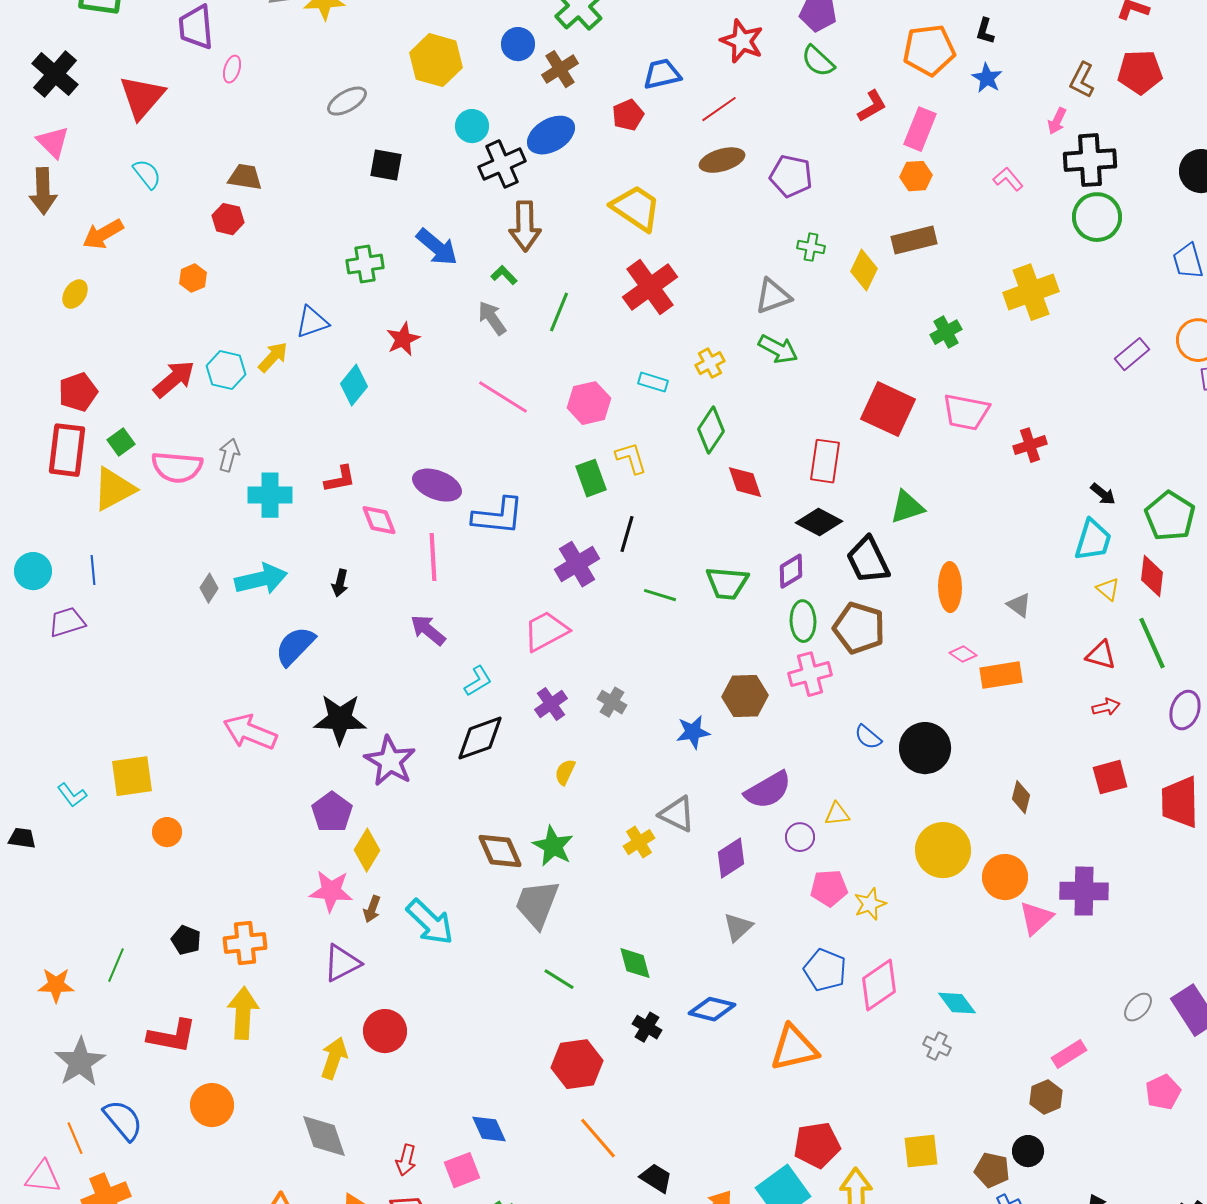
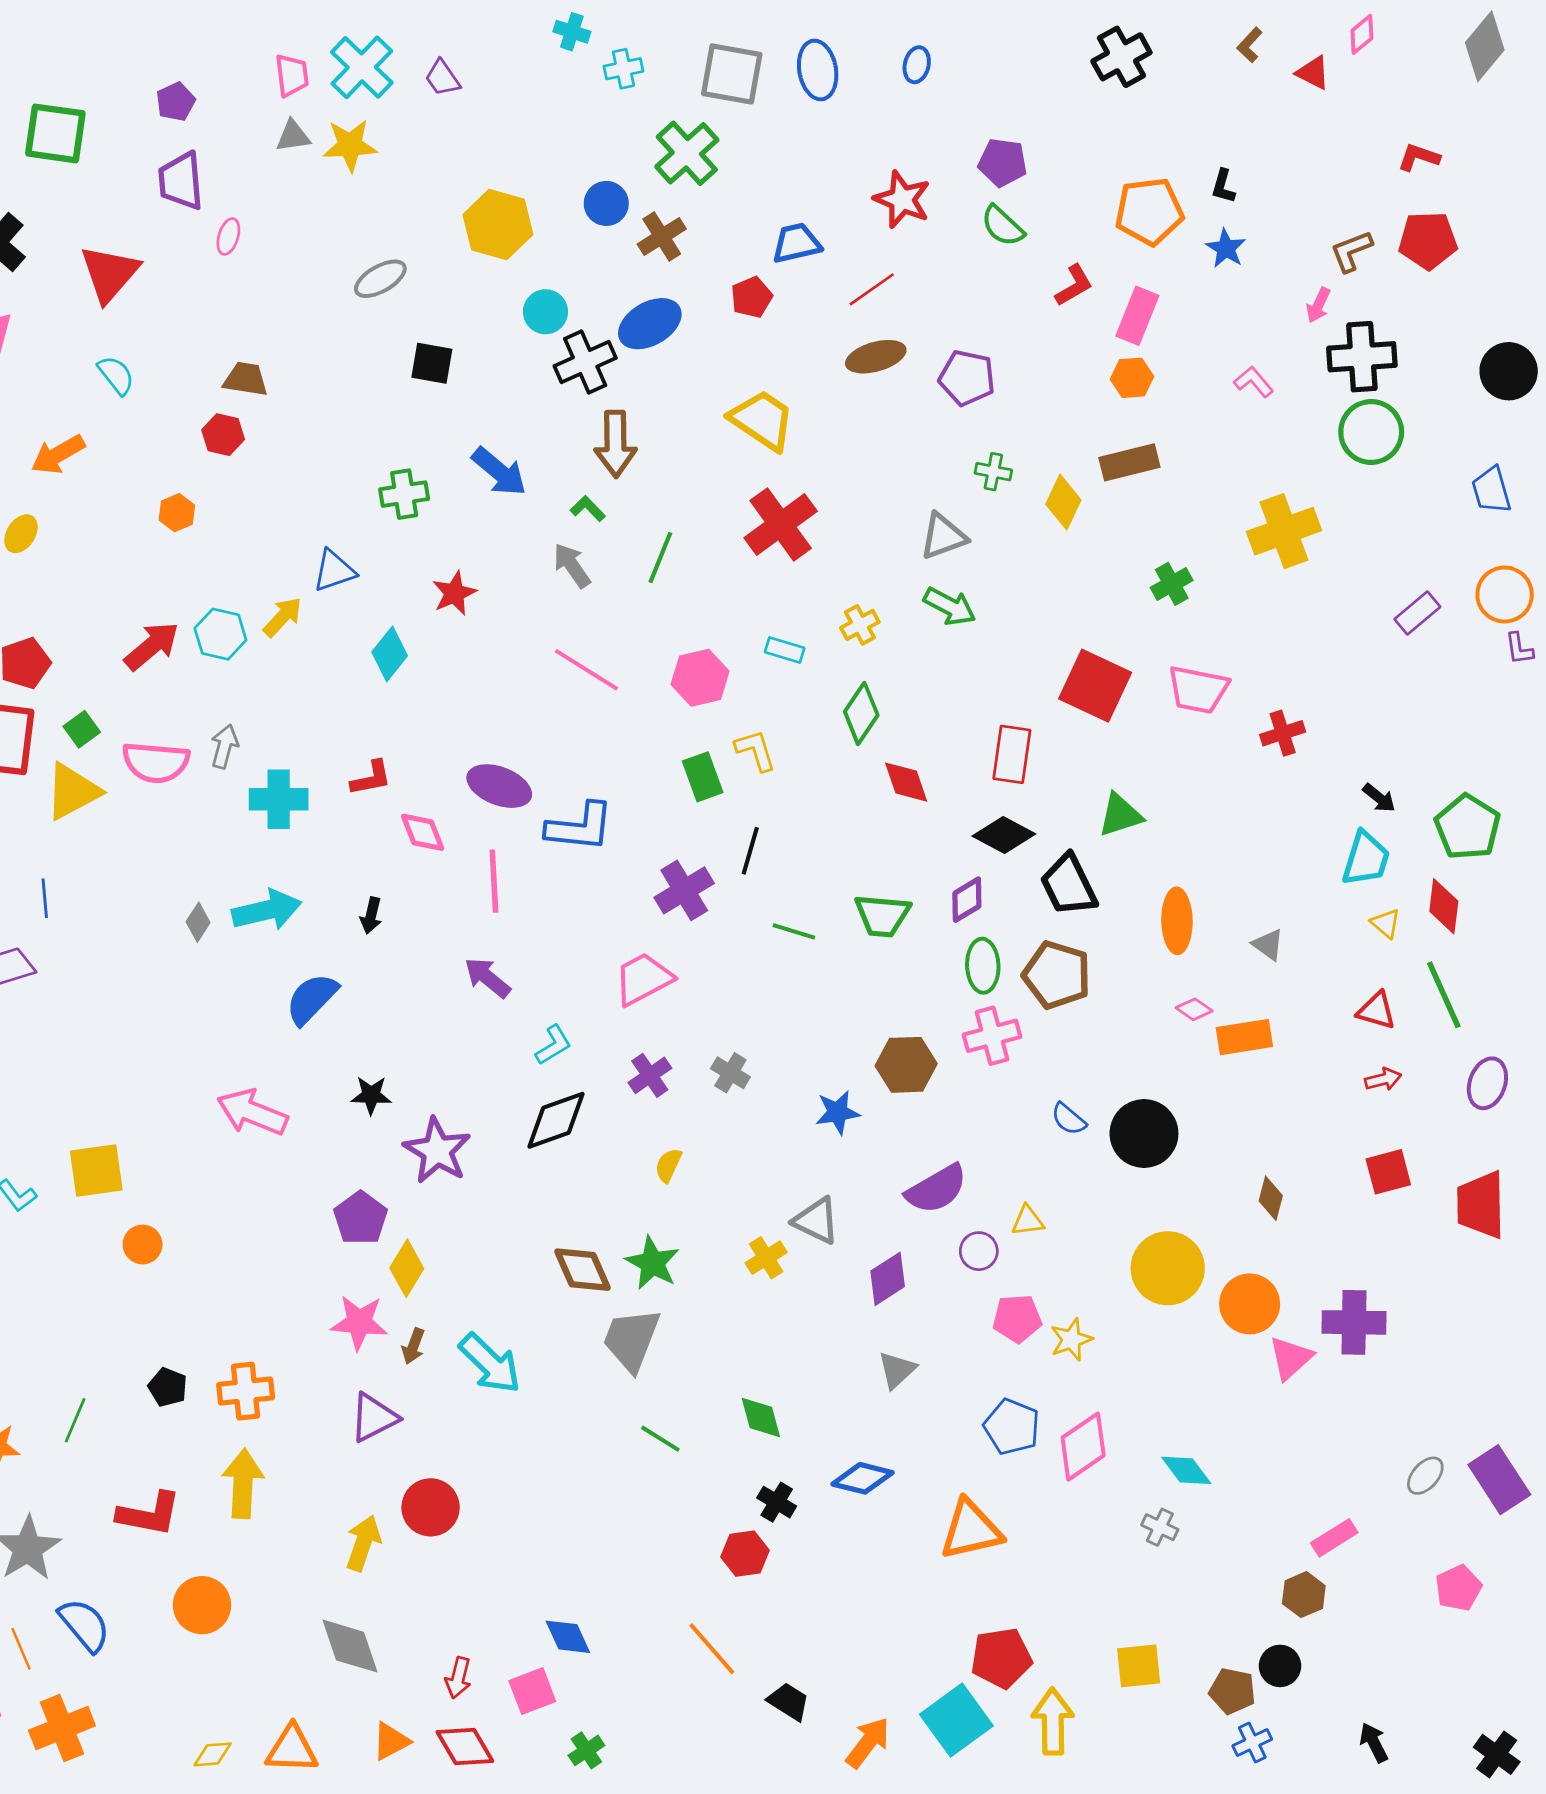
brown L-shape: (1082, 80) -> (1351, 251), turned 42
black star: (340, 719) -> (371, 1095), size x0.6
red hexagon: (577, 1064) -> (745, 1554), moved, size x0.7

